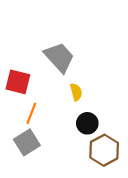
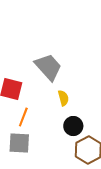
gray square: (27, 142) -> (19, 143), turned 35

